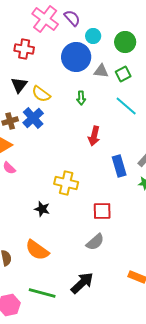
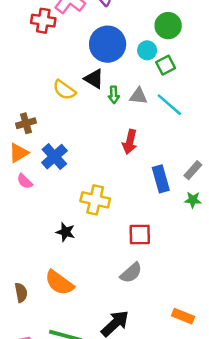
cyan circle: (93, 36) -> (147, 50), moved
red cross: (24, 49) -> (43, 21), moved
gray triangle: (101, 71) -> (138, 96), moved
black triangle: (19, 85) -> (94, 79), moved, turned -36
blue cross: (33, 118) -> (54, 157), moved

